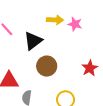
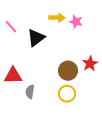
brown circle: (47, 66) -> (68, 71), moved

